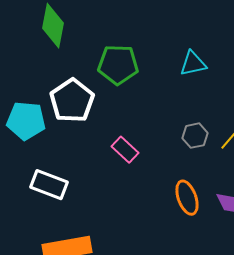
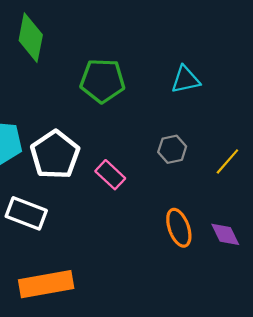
white pentagon: (72, 101) -> (55, 155), moved
gray hexagon: (195, 136) -> (172, 149), moved

